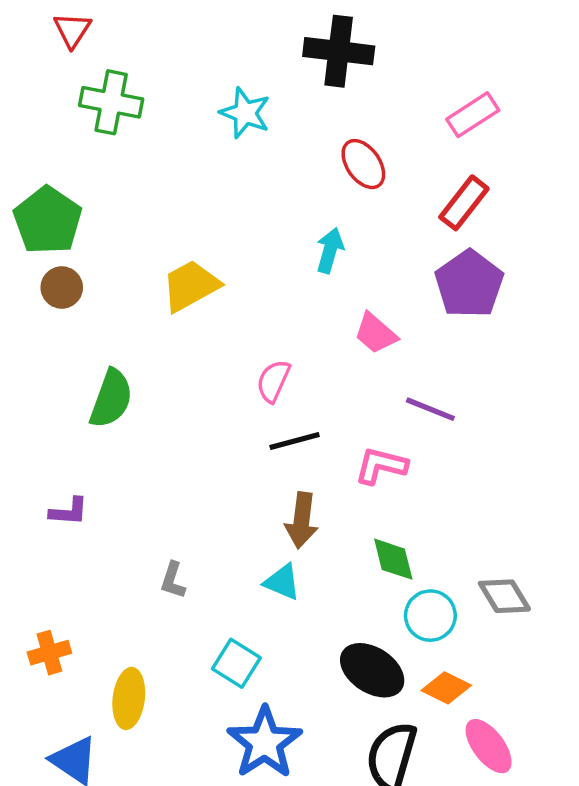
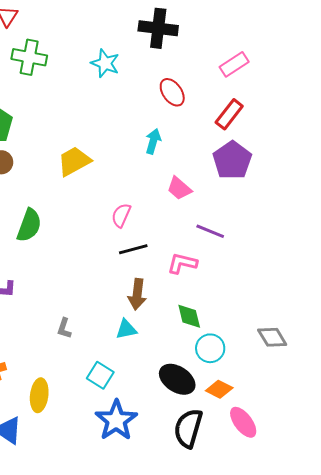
cyan triangle: (282, 582) -> (126, 329), turned -35
gray diamond: (504, 596) -> (272, 337), moved

